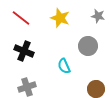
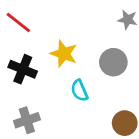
yellow star: (60, 18) -> (64, 54), moved

